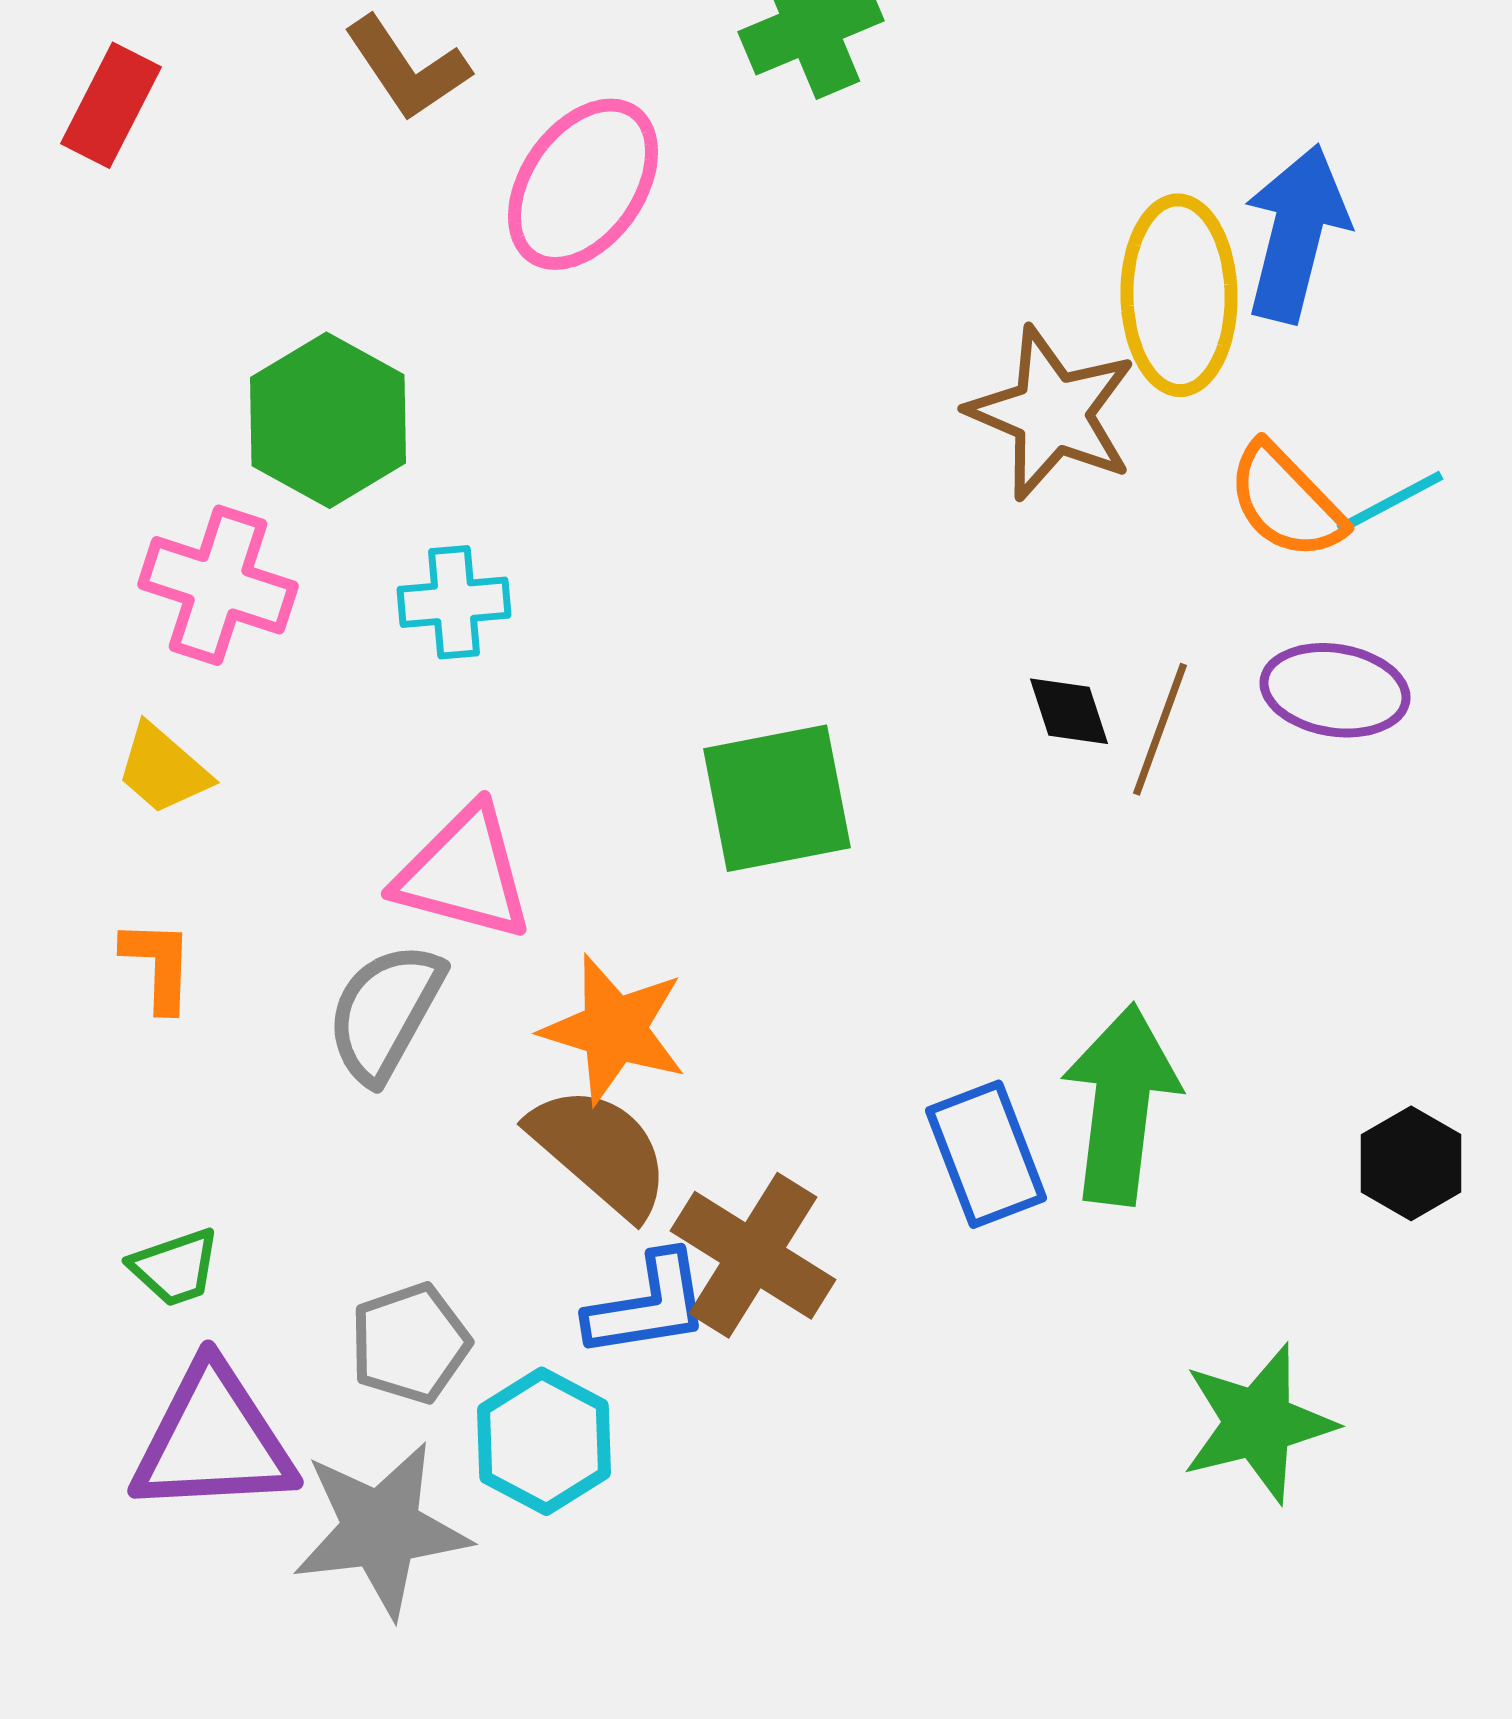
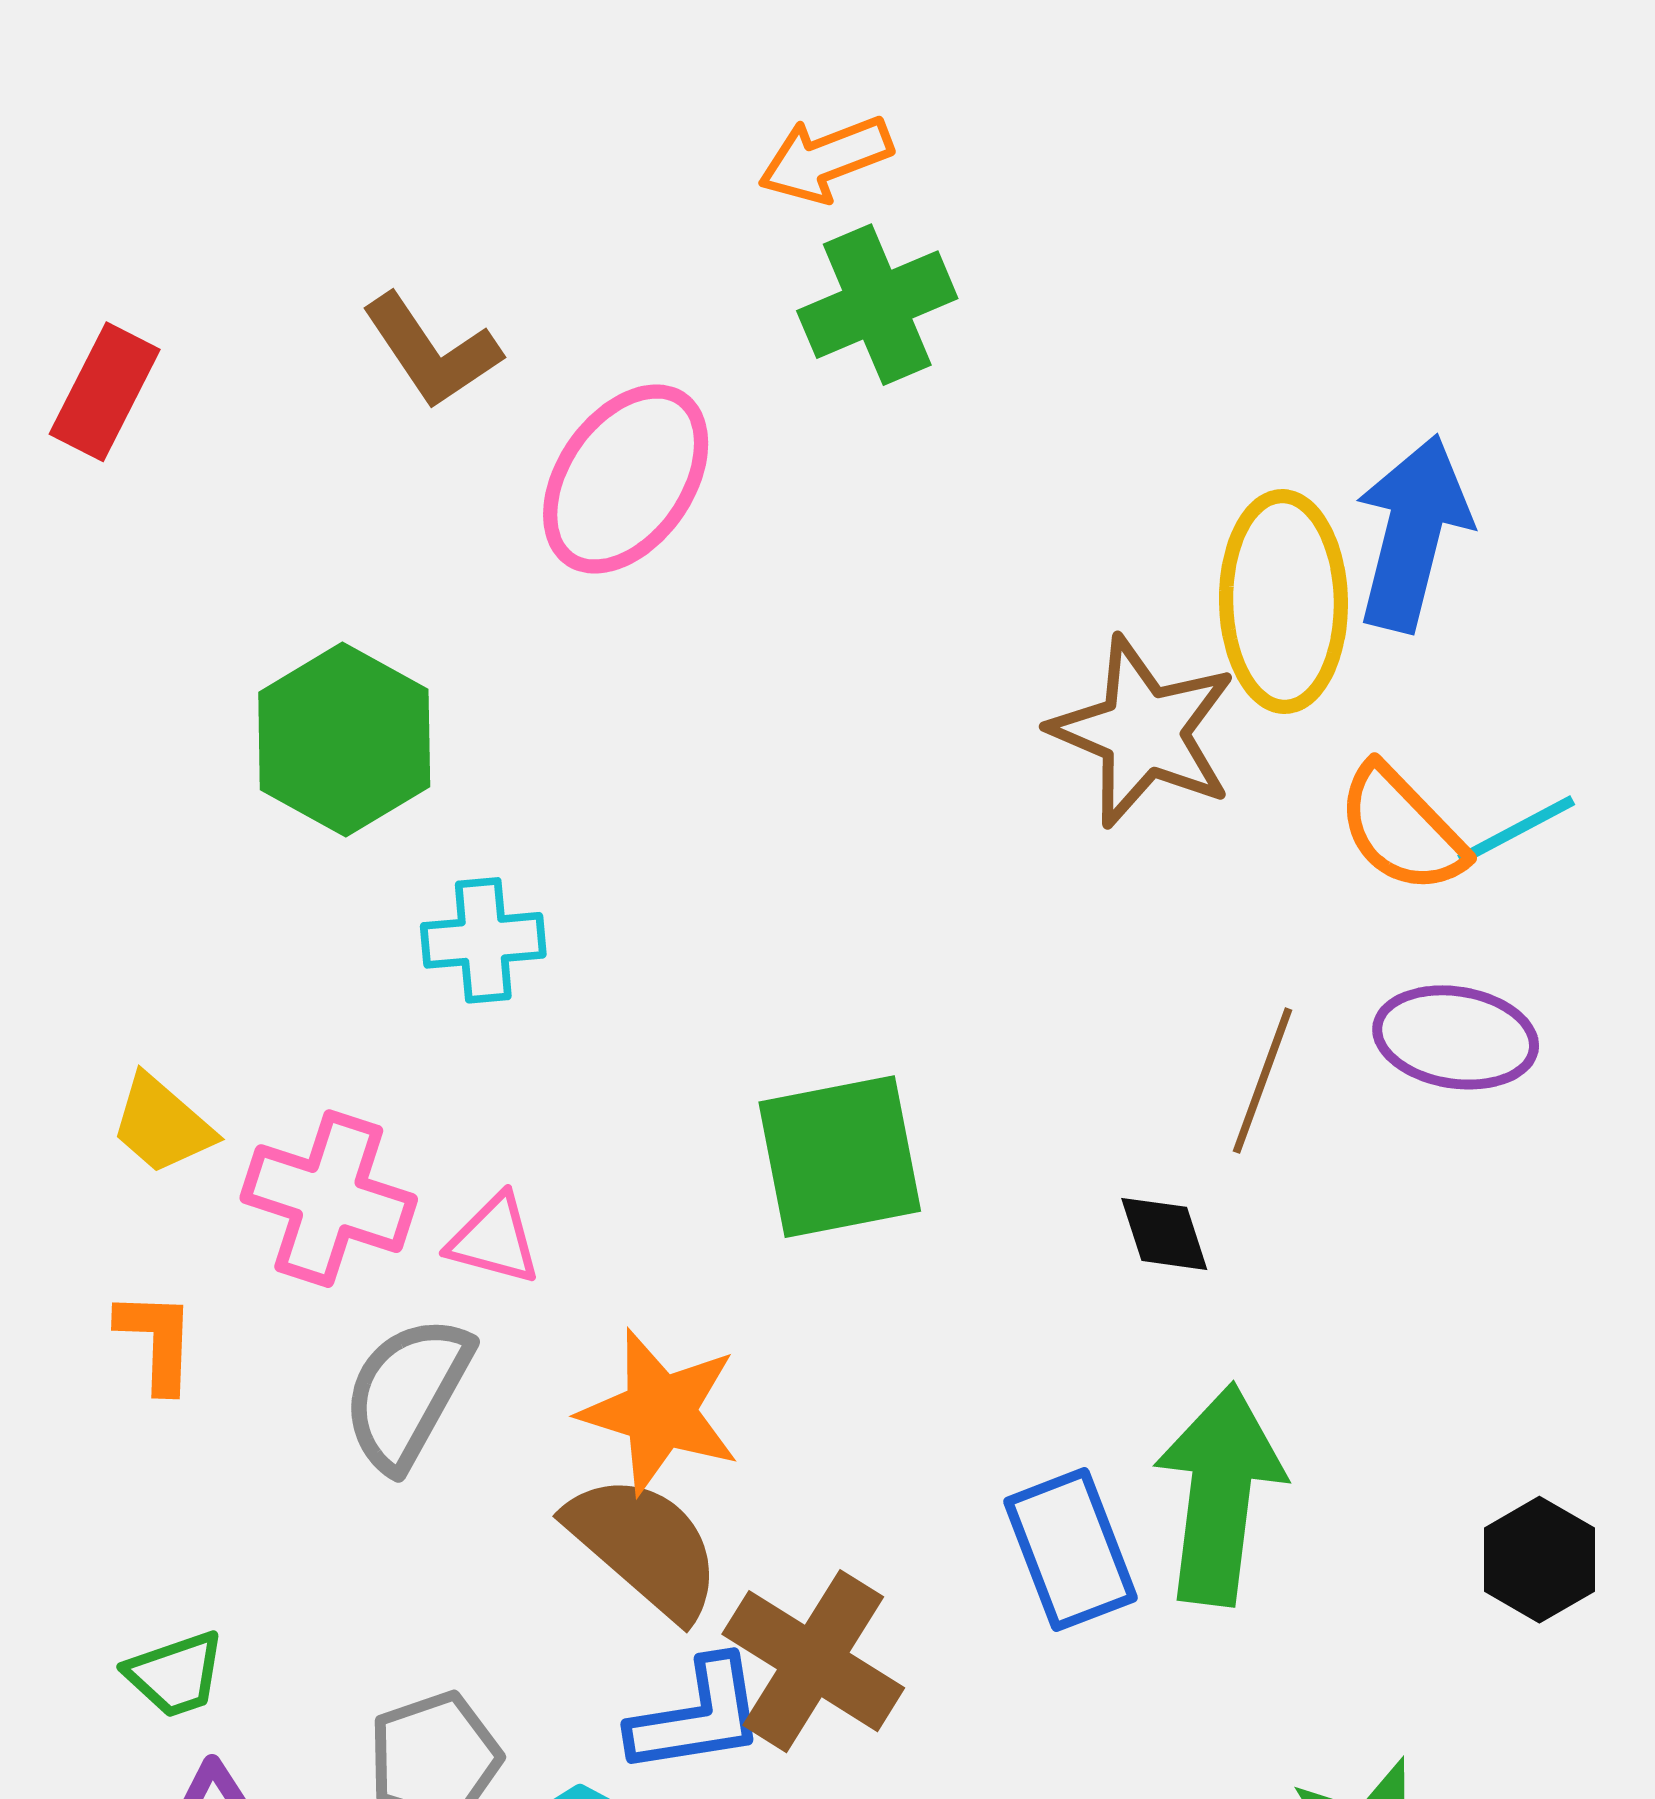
pink cross: (218, 585) -> (329, 1199), moved
black diamond: (1069, 711) -> (1164, 1234), moved
pink triangle: (464, 873) -> (494, 1239), size x0.6

